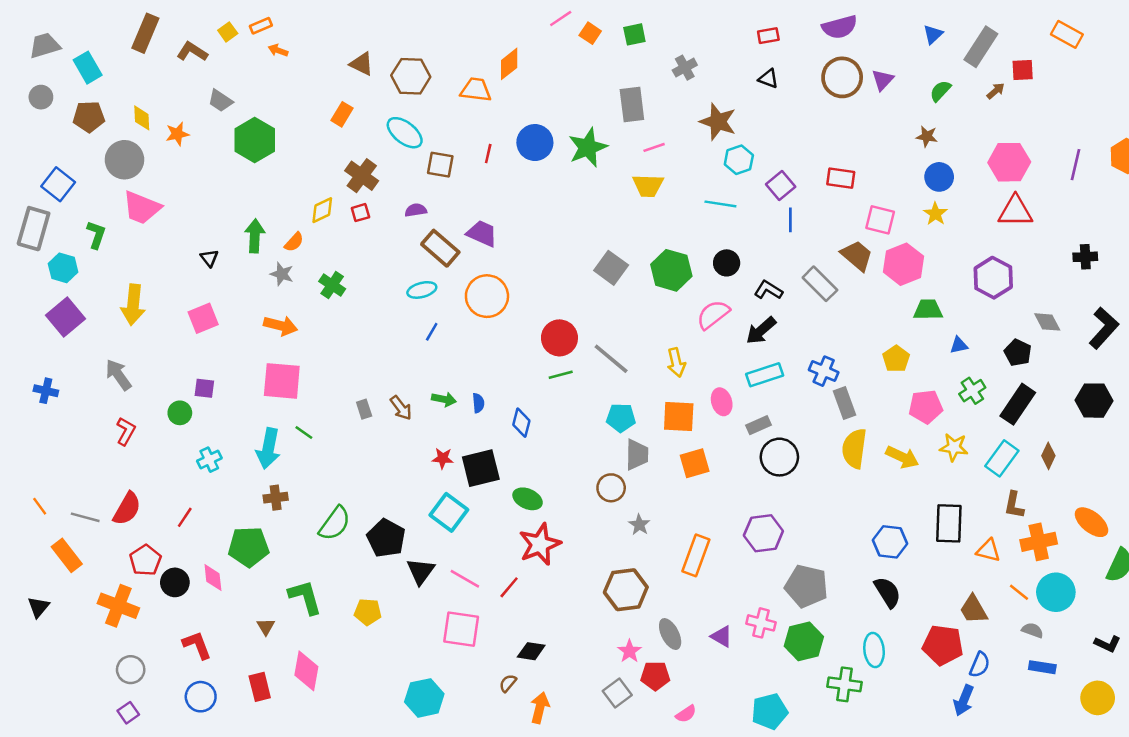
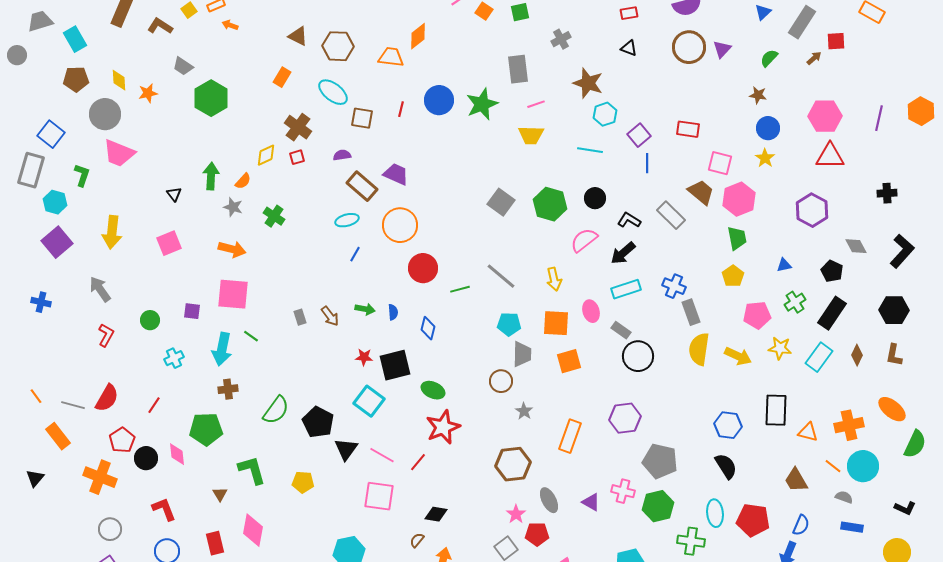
gray circle: (41, 97) -> (17, 55), moved
green trapezoid: (928, 310) -> (737, 238), moved, turned 80
red circle: (559, 338) -> (423, 268), moved
purple square: (204, 388) -> (192, 311), moved
gray rectangle: (759, 425) -> (621, 330), turned 60
brown L-shape: (1014, 505) -> (894, 355), moved
red pentagon: (943, 645) -> (753, 520), moved

